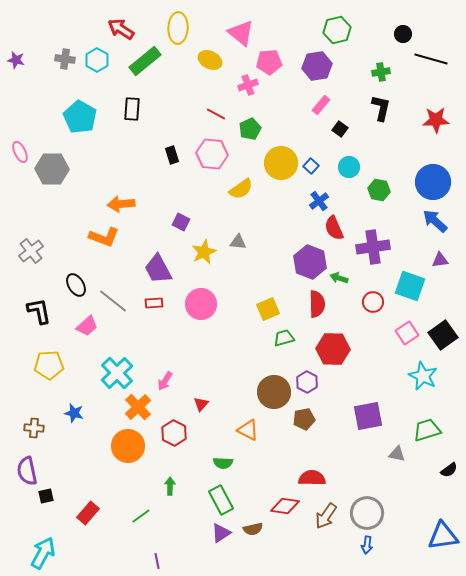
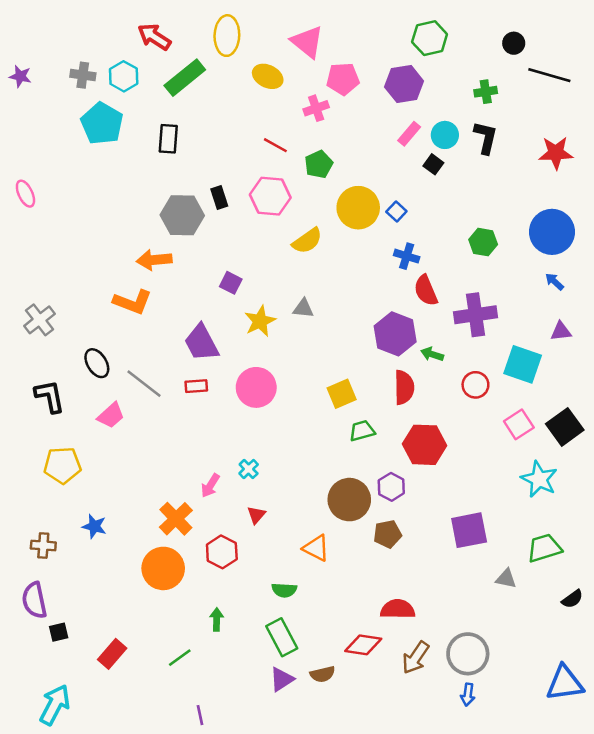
cyan pentagon: (80, 117) -> (102, 124), moved
cyan circle: (349, 167) -> (445, 135), moved
gray hexagon: (52, 169) -> (182, 215), moved
blue cross: (319, 201) -> (407, 256), turned -36
blue arrow: (435, 221) -> (555, 282), size x0.6
cyan cross: (117, 373) -> (249, 469), moved, size x0.5

